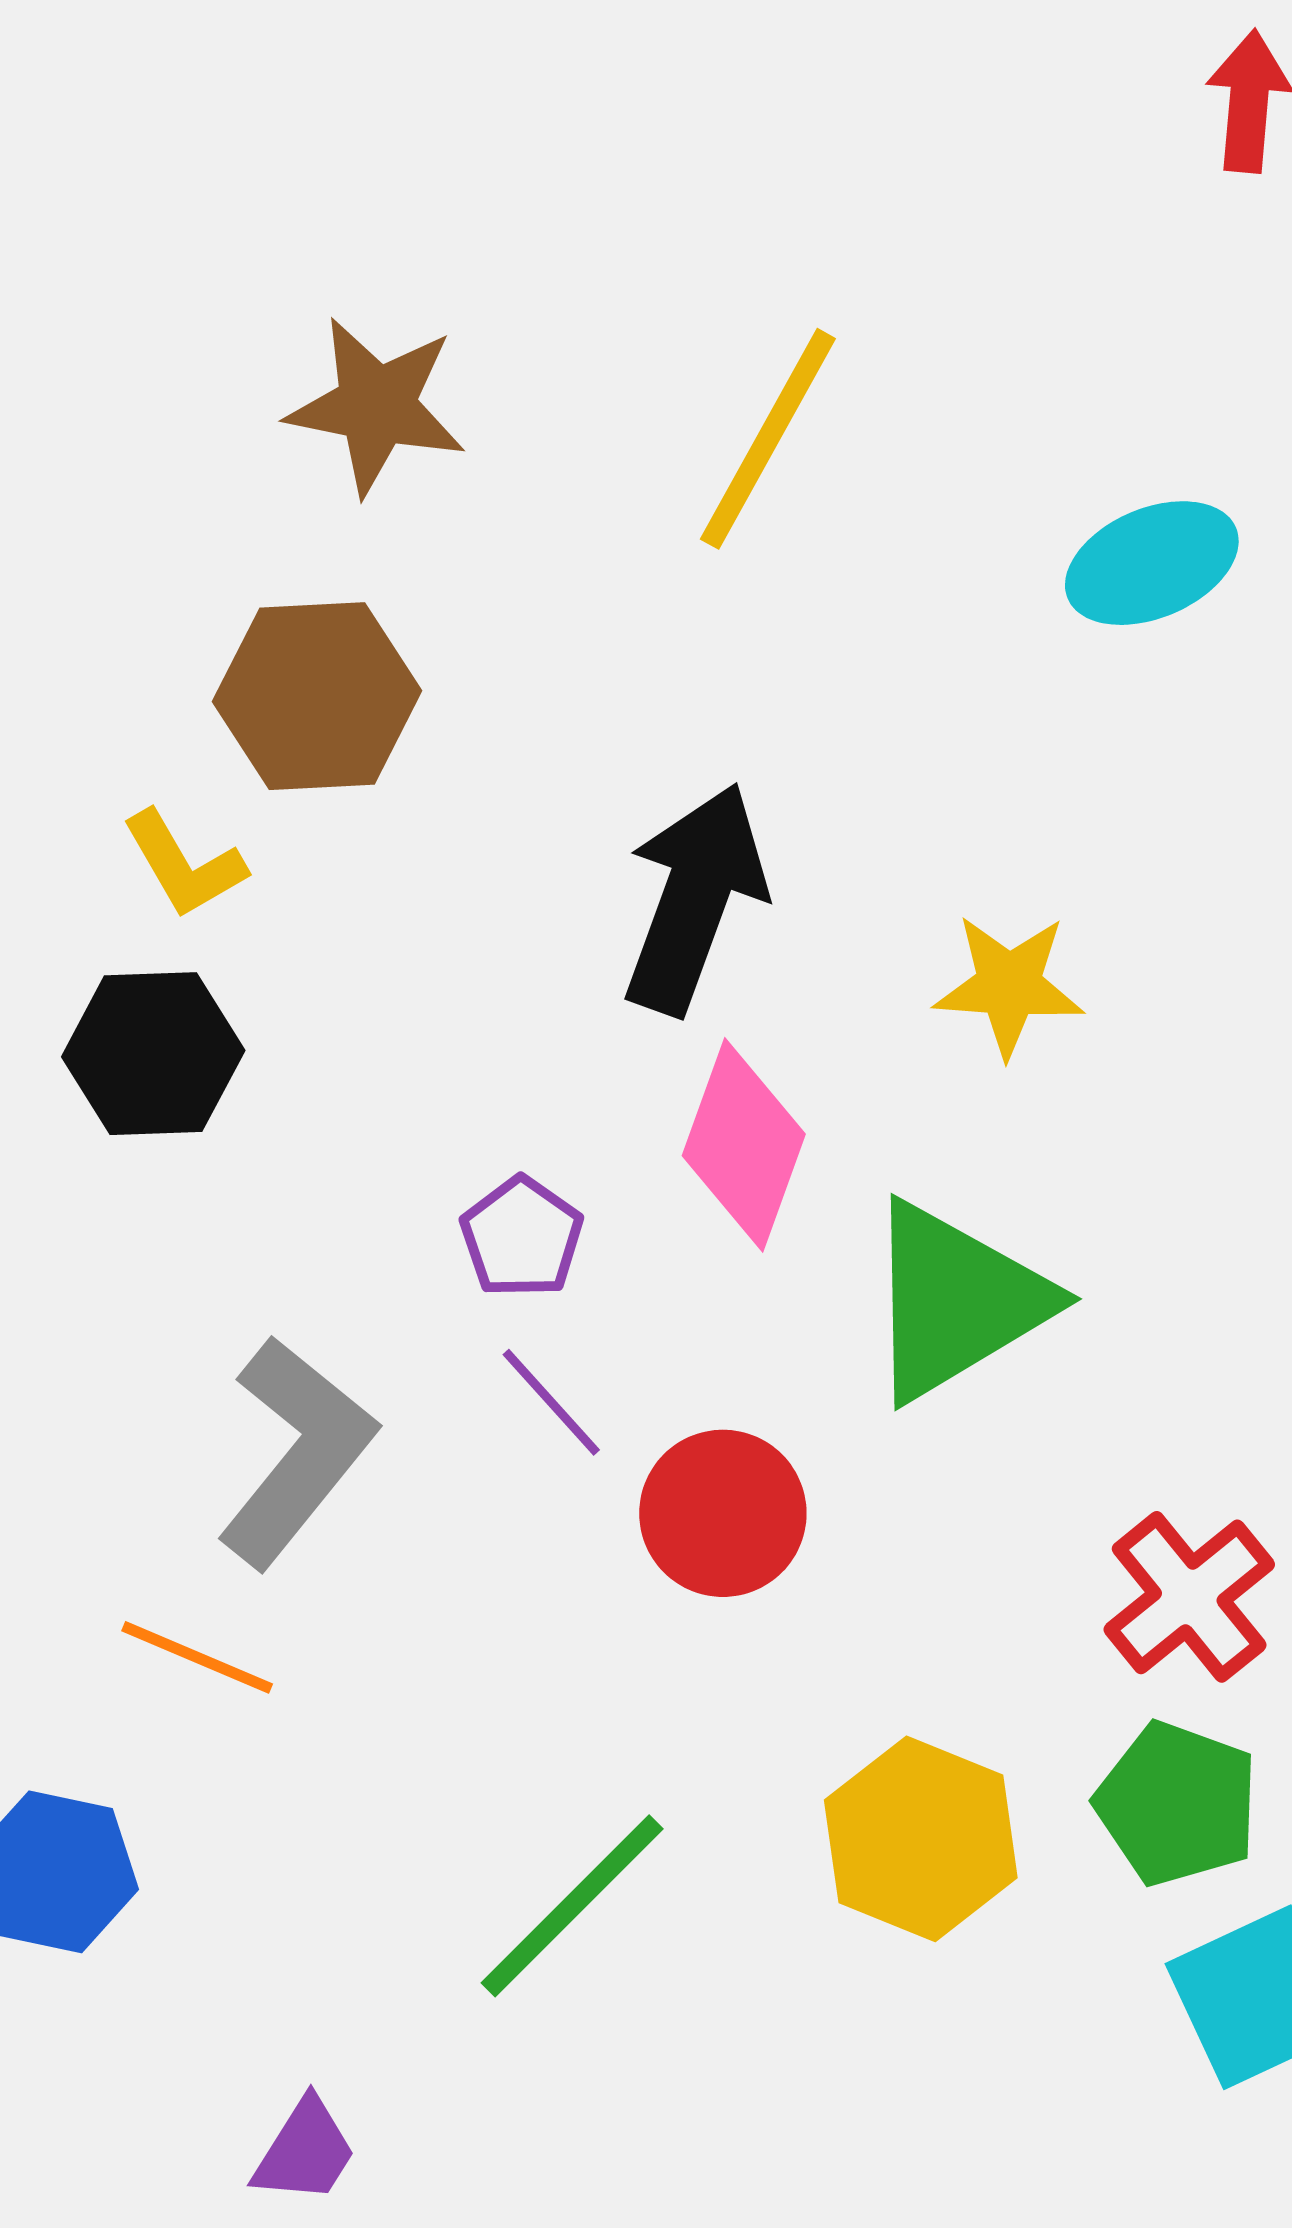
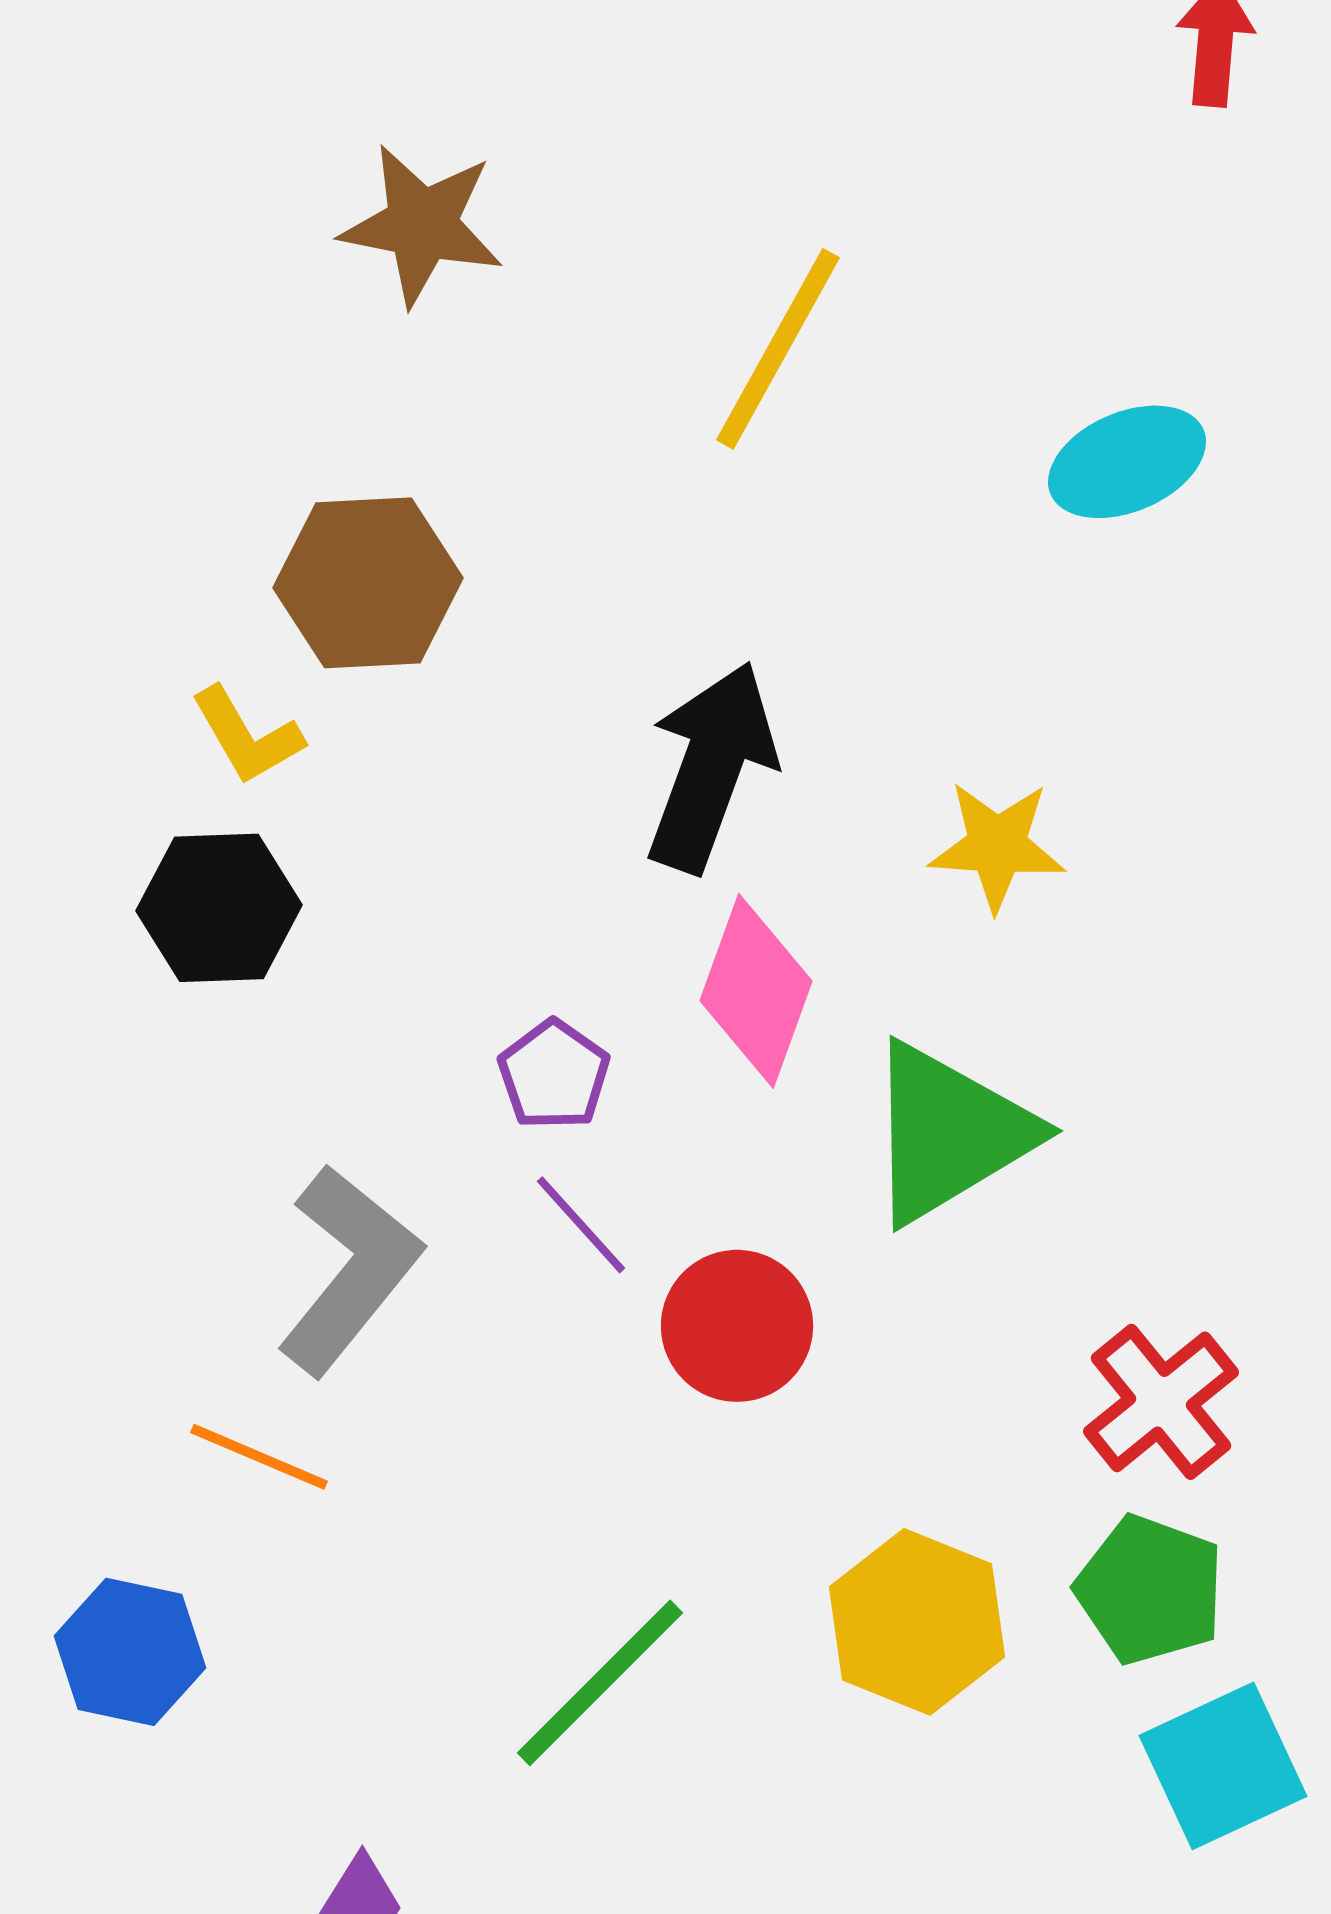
brown star: (376, 406) -> (422, 225), moved

